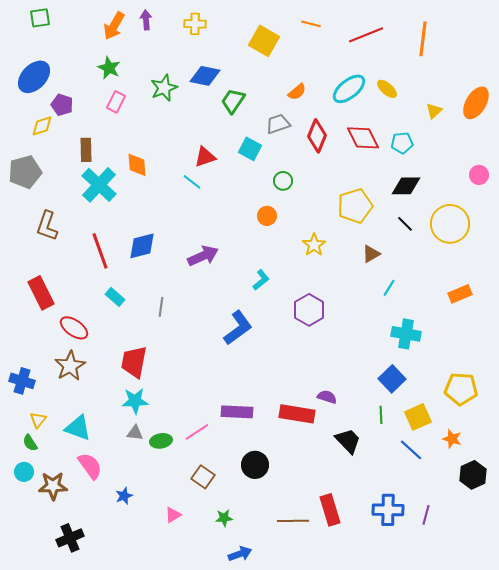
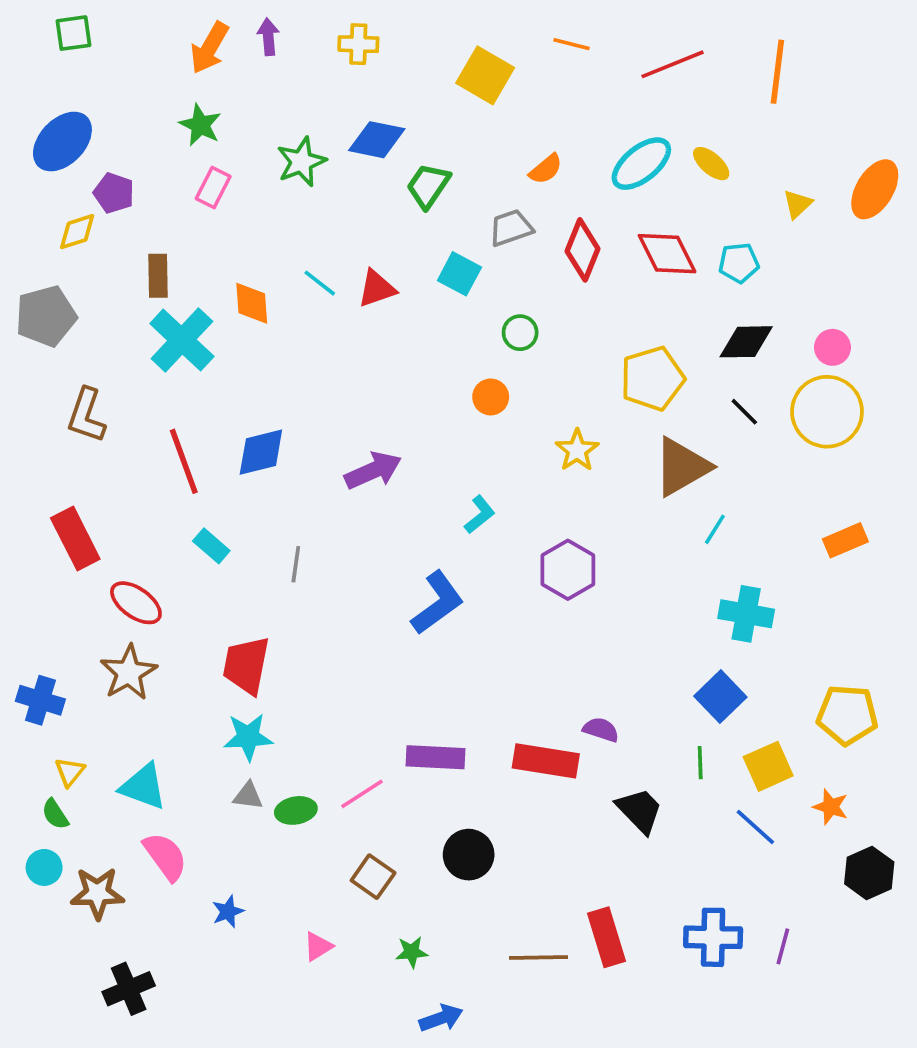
pink circle: (479, 175) -> (832, 347), moved
cyan line: (192, 182) -> (320, 283), moved
brown triangle: (371, 254) -> (682, 467), size x1.8

